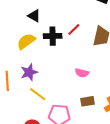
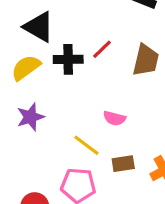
black triangle: (34, 16) -> (39, 27), size x1.5
yellow line: (38, 94) -> (86, 145), moved

